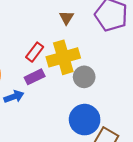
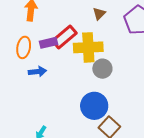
red rectangle: (35, 52) -> (64, 37), size x1.4
purple rectangle: (35, 77) -> (49, 43), moved

